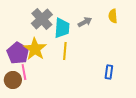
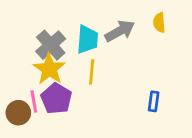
gray cross: (42, 19) -> (51, 45), moved
gray arrow: (85, 22) -> (120, 31), size x1.5
purple pentagon: (18, 53) -> (56, 99), moved

